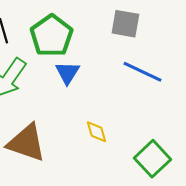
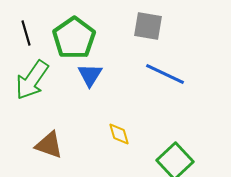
brown triangle: (26, 143) -> (49, 145), size x0.7

